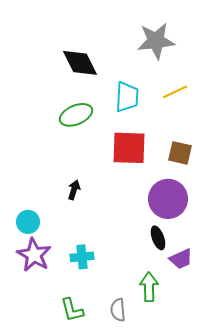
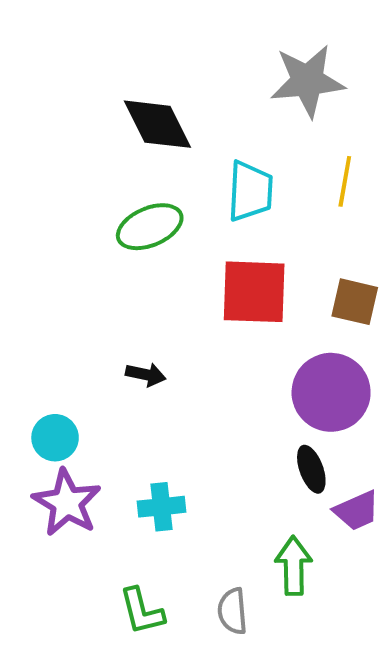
yellow line: (175, 92) -> (345, 181), turned -55
black arrow: (74, 190) -> (146, 375), turned 84

